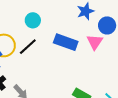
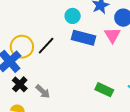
cyan circle: (33, 20) -> (73, 16), moved

